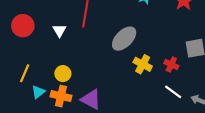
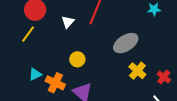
yellow line: (25, 73) -> (28, 34), moved
yellow circle: (63, 74) -> (77, 59), moved

